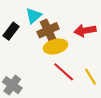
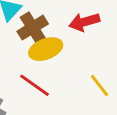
red line: (64, 72) -> (35, 85), moved

